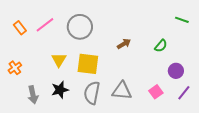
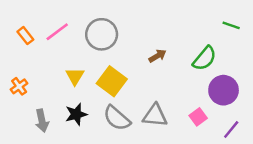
green semicircle: (161, 46) -> (204, 58), size x1.5
yellow square: (88, 64) -> (112, 81), turned 30
purple circle: (176, 71) -> (224, 90), size x1.5
gray semicircle: (92, 93) -> (117, 118), turned -60
purple line: (184, 93) -> (231, 130), moved

